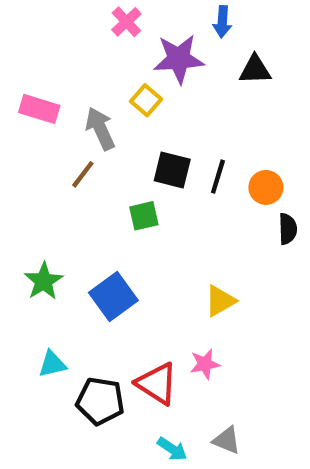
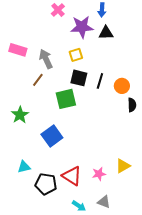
black triangle: (255, 70) -> (106, 33), moved
yellow square: (146, 100) -> (76, 55), moved, turned 32
green square: (144, 216) -> (66, 99), size x1.5
green star: (44, 281) -> (20, 115), moved
yellow triangle: (220, 301) -> (123, 166), moved
pink star: (205, 364) -> (99, 174), moved

